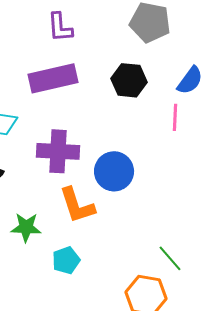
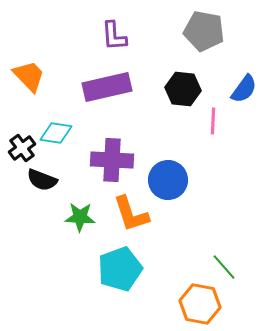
pink line: (175, 117) -> (213, 121), moved
green star: (26, 227) -> (80, 217), moved
cyan pentagon: (66, 260) -> (120, 269), size x1.6

